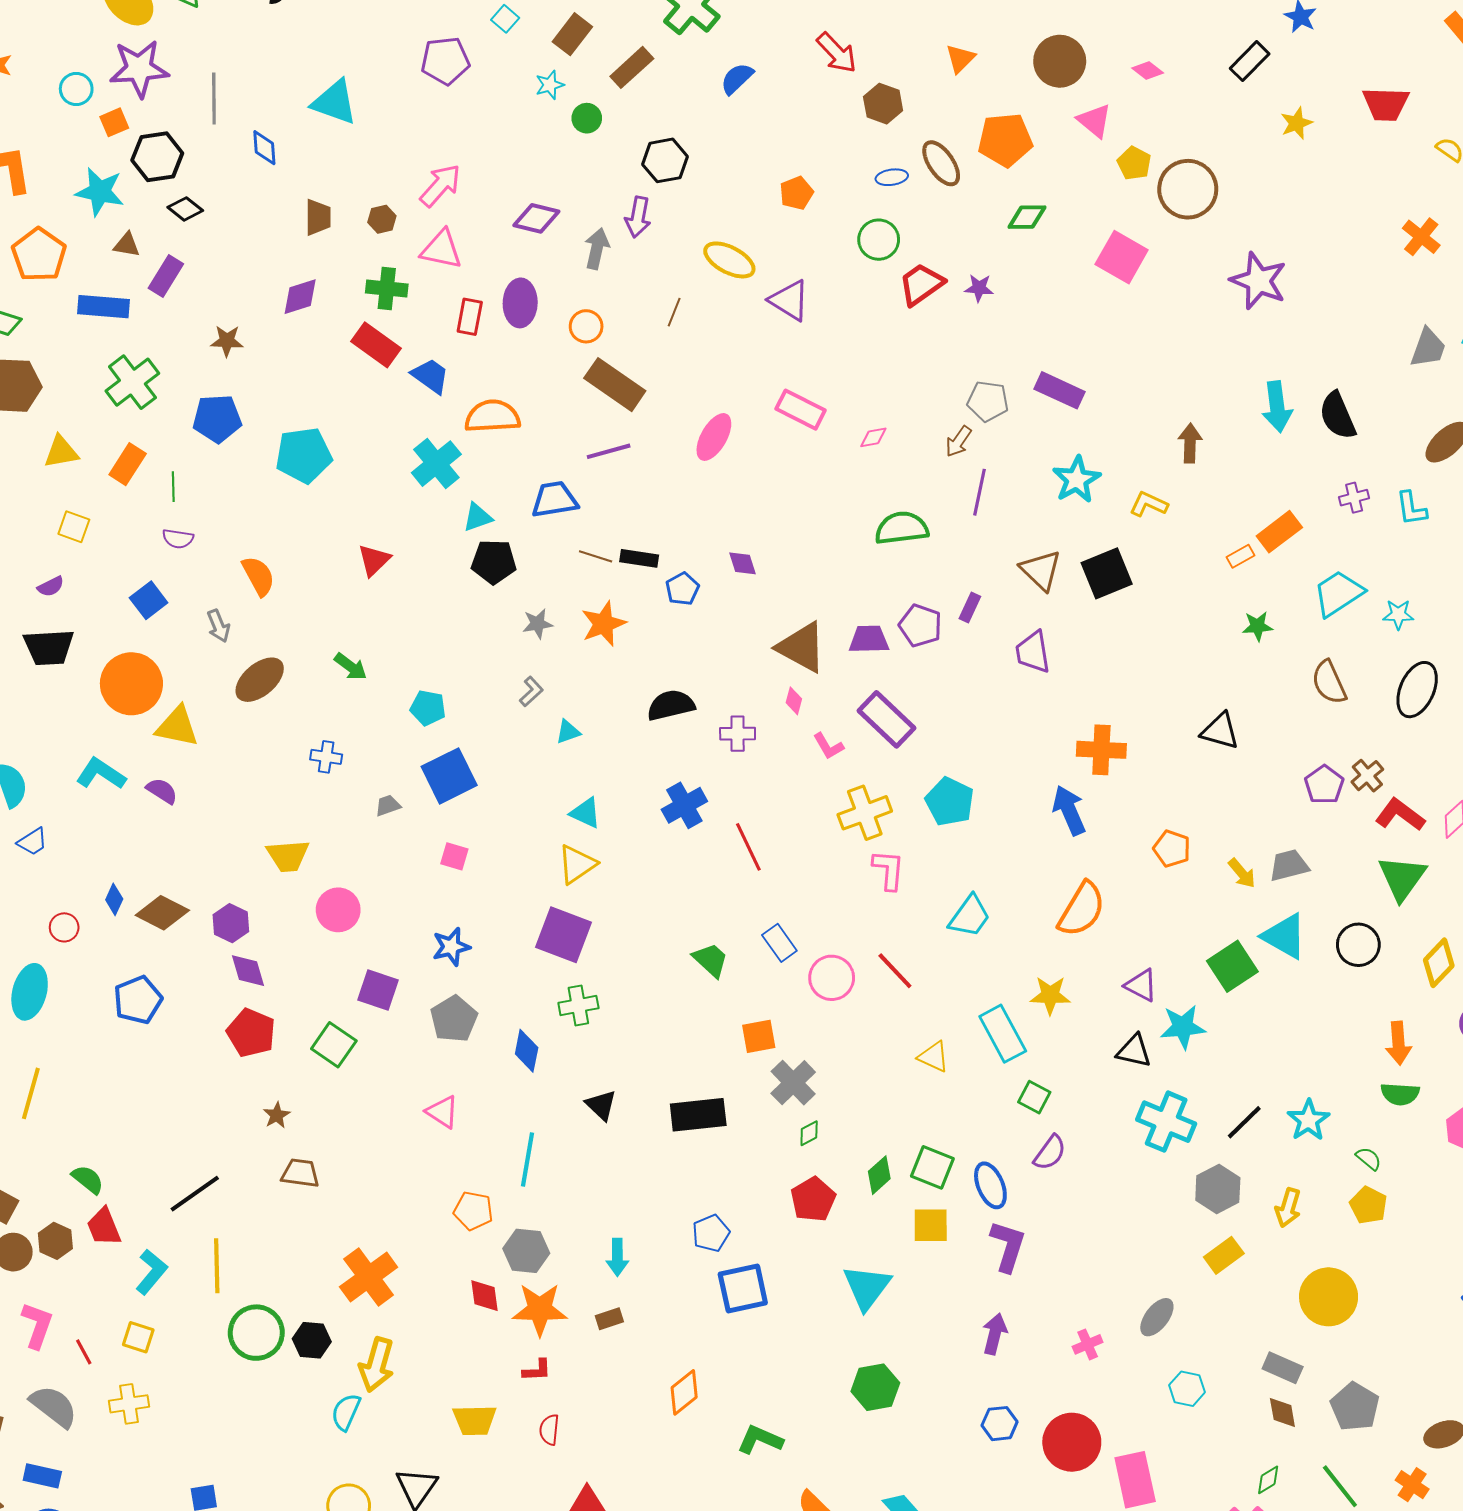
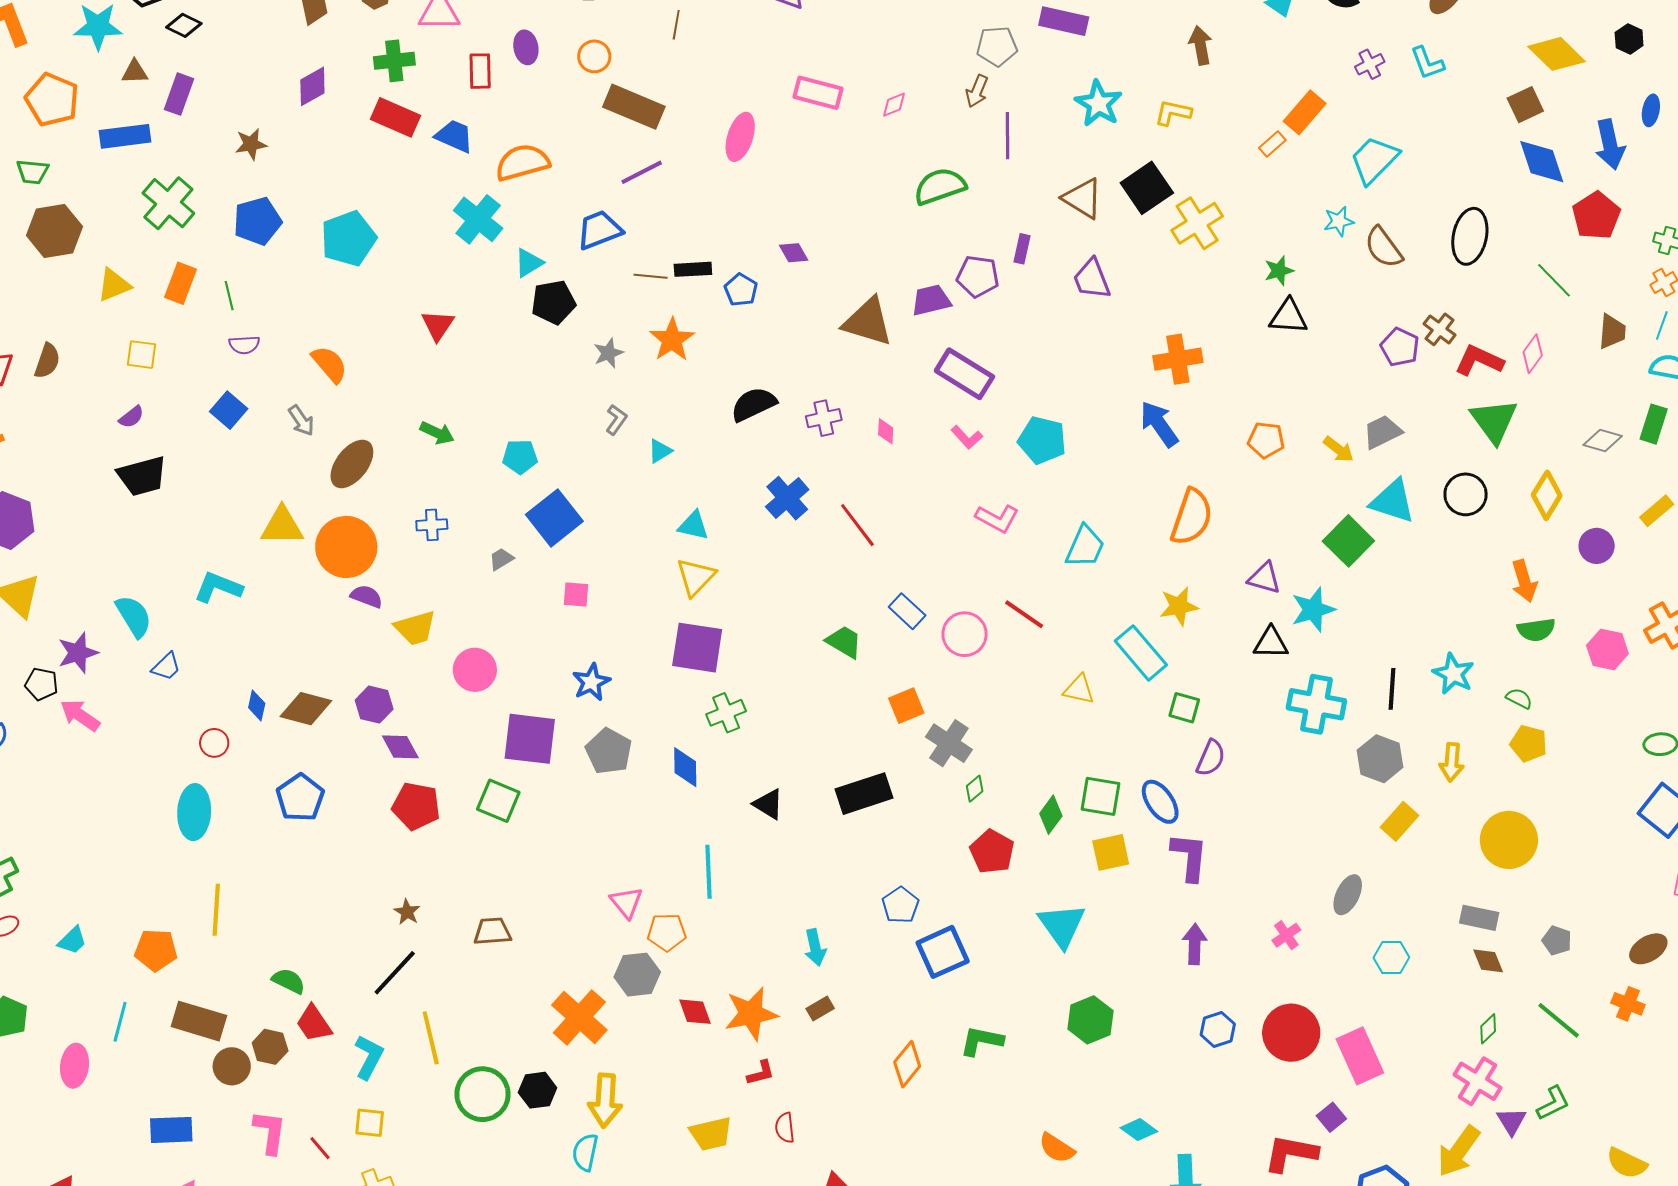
purple ellipse: (520, 303) -> (526, 47), size x0.7
cyan star: (1398, 615) -> (1339, 221), moved
green star: (1258, 626) -> (1279, 271), moved
orange circle: (131, 684) -> (346, 547), moved
pink diamond: (794, 701) -> (886, 431), moved
pink L-shape: (828, 746) -> (967, 437), moved
purple semicircle: (162, 791) -> (367, 596), moved
yellow cross: (865, 813) -> (1197, 223), moved
pink L-shape: (889, 870) -> (997, 518), turned 126
purple square: (378, 990) -> (530, 739), size x1.4
pink triangle: (442, 1112) -> (626, 902), moved, turned 30
brown star: (277, 1115) -> (407, 912), moved
black line: (1244, 1122) -> (1392, 689), turned -30
gray hexagon: (526, 1251) -> (637, 975), moved
gray pentagon: (1355, 1407) -> (1557, 941), size x0.6
green L-shape: (760, 1440) -> (981, 1041), moved

